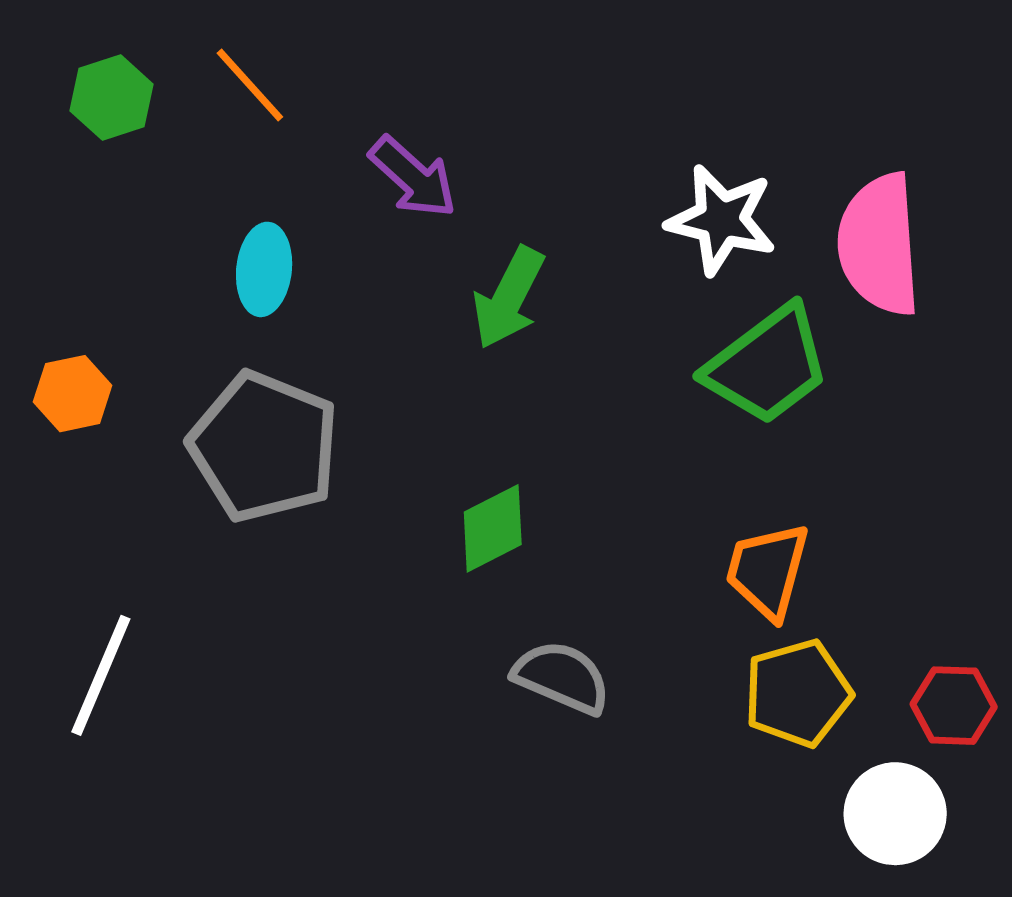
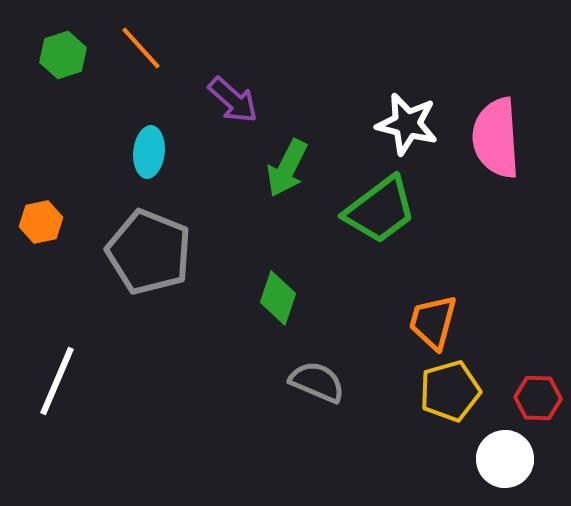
green trapezoid: (767, 365) -> (380, 210), moved
green diamond: (493, 528) -> (278, 298), turned -44

